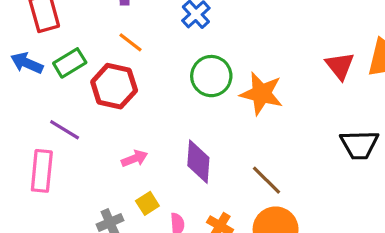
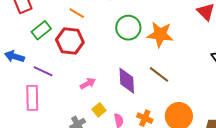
blue arrow: (27, 63) -> (14, 56), moved
brown line: (267, 180) -> (159, 74), moved

